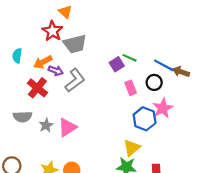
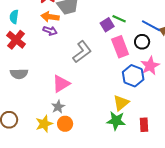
orange arrow: (43, 62) -> (50, 17), moved, turned 36
gray L-shape: (75, 80) -> (82, 52), moved
red cross: (37, 88) -> (16, 40), moved
pink rectangle: (131, 88) -> (120, 47), size x1.5
gray star: (46, 125) -> (58, 107), moved

